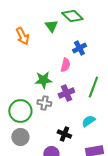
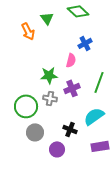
green triangle: (51, 26) -> (47, 18), moved
cyan semicircle: (88, 121) -> (94, 116), size x1.5
gray circle: (20, 137) -> (35, 132), moved

